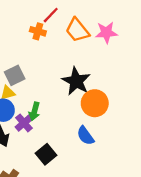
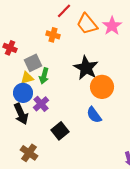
orange cross: (38, 31) -> (53, 35), moved
pink star: (106, 32) -> (112, 26), turned -30
green arrow: (34, 111) -> (44, 76), moved

